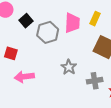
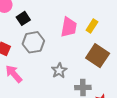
gray hexagon: (48, 32) -> (33, 42), moved
pink arrow: (24, 77) -> (14, 74), turned 48

